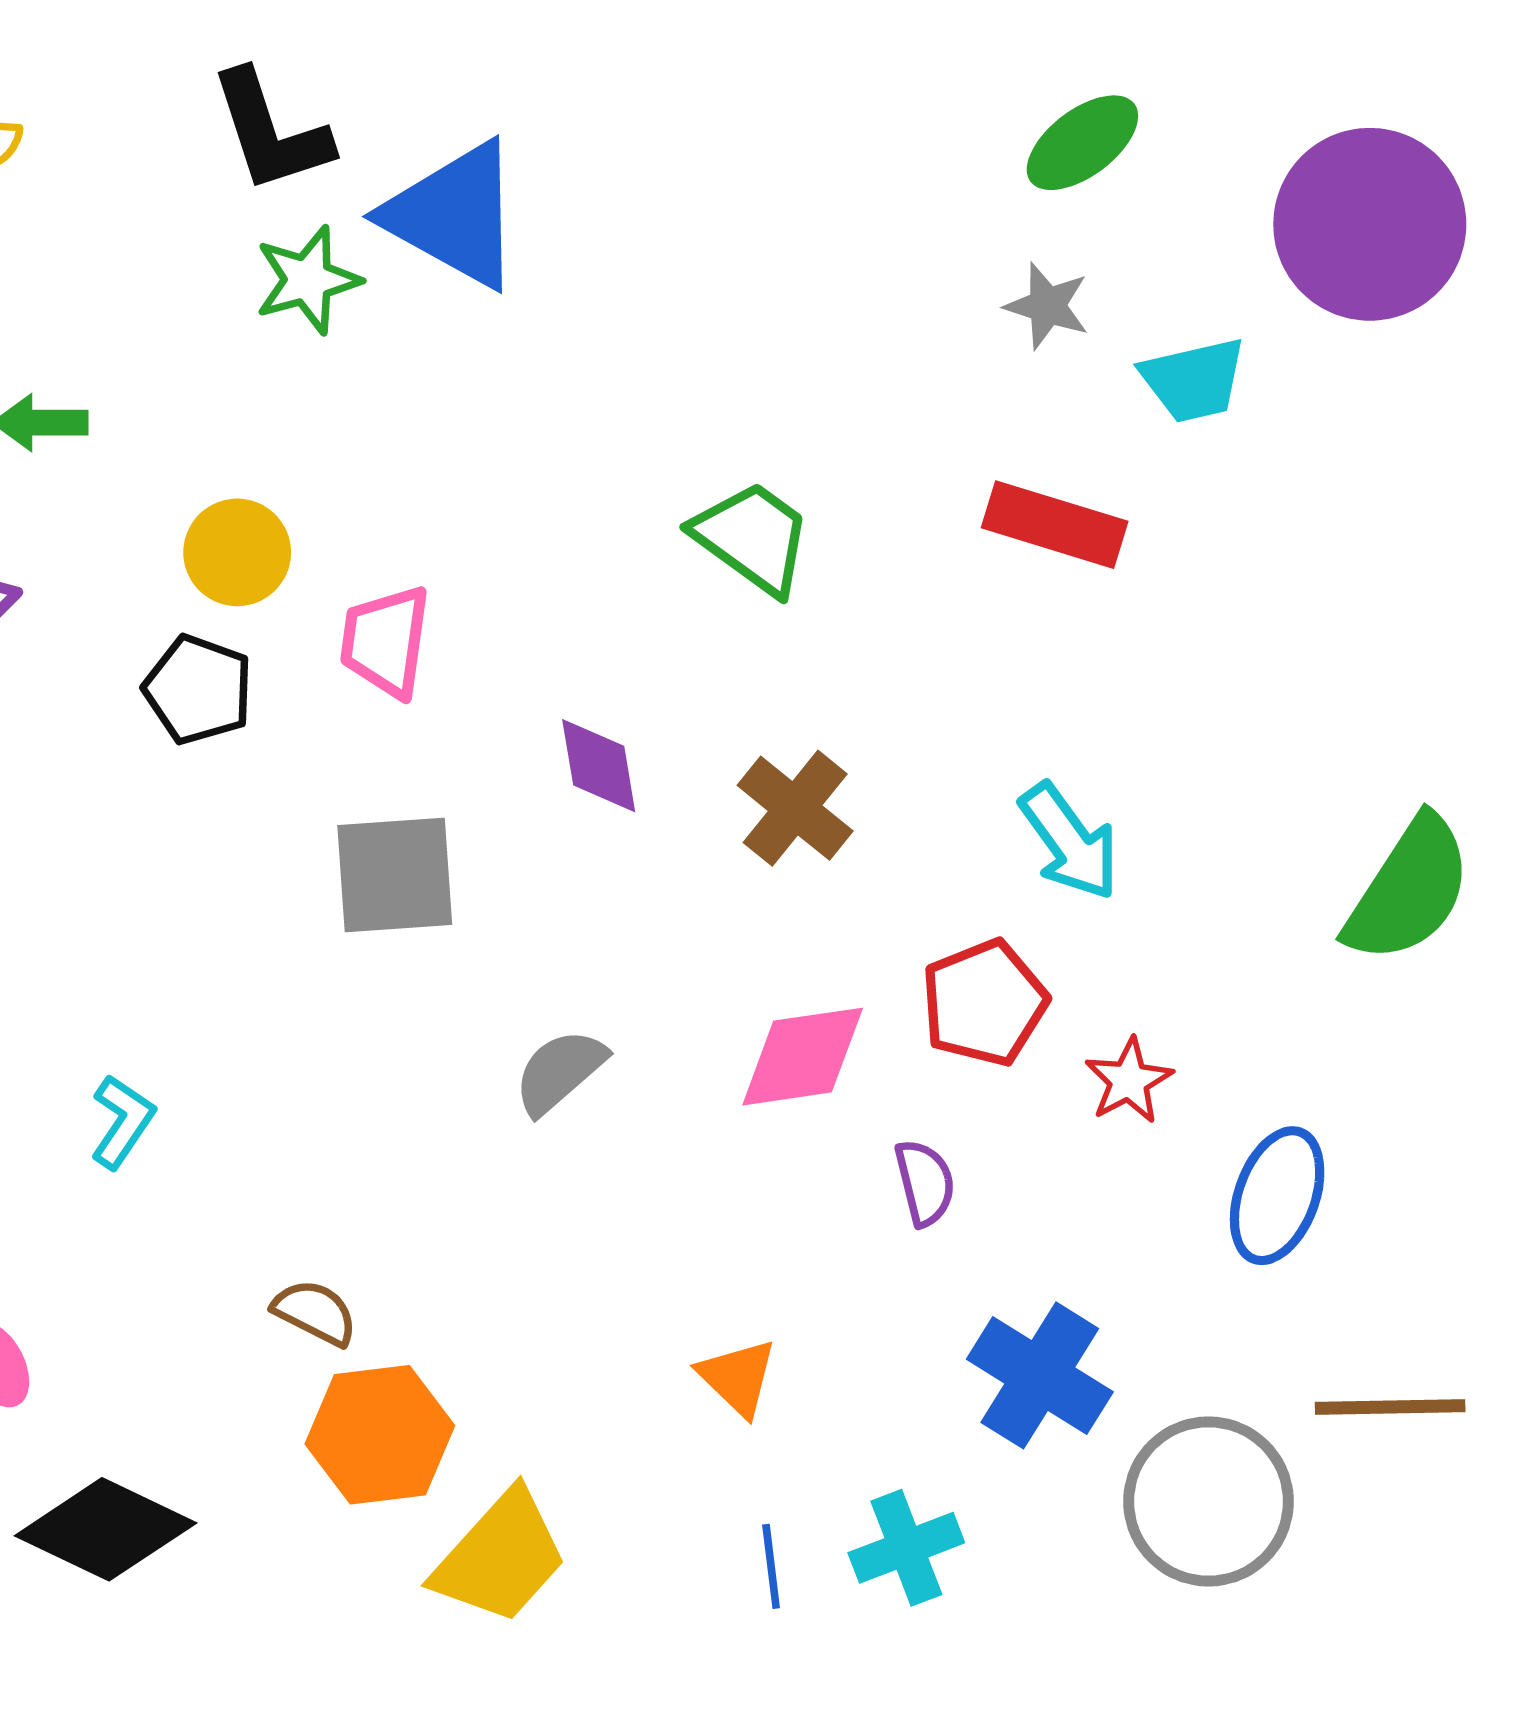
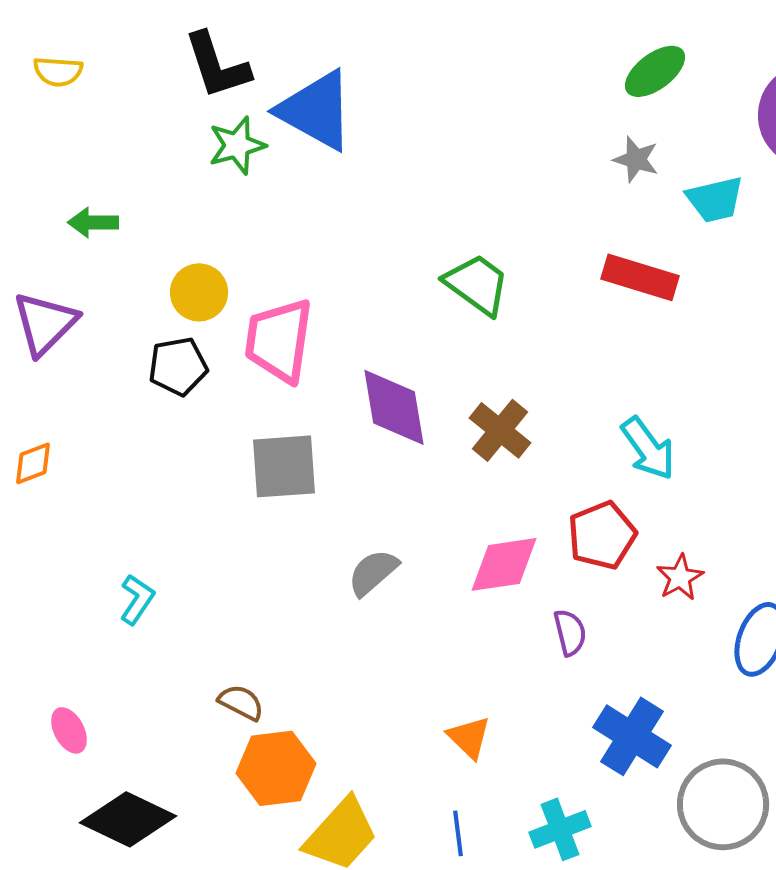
pink trapezoid: (385, 641) -> (279, 340), size x1.4
black pentagon: (198, 690) -> (178, 366), turned -30
purple diamond: (599, 766) -> (394, 407), size x1.5
blue line: (771, 1566) -> (458, 833), moved

